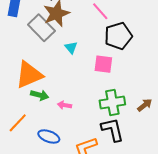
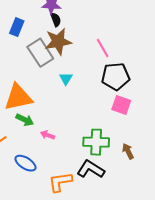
pink square: (103, 64) -> (121, 105), moved
brown arrow: (145, 105) -> (128, 151), turned -91
black L-shape: (112, 130) -> (91, 169), turned -56

